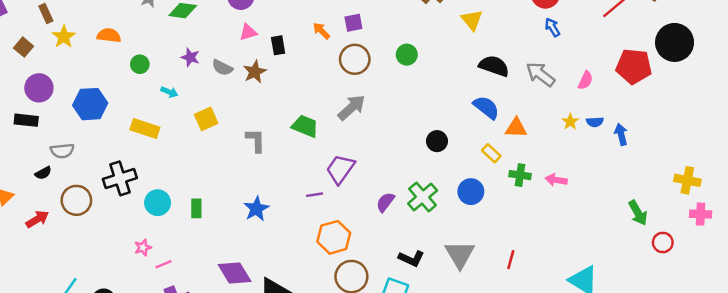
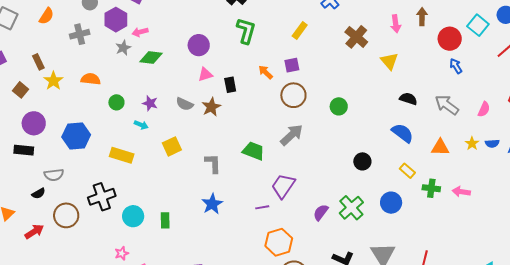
green circle: (407, 55) -> (339, 106), moved
purple star: (190, 57) -> (150, 103), moved
black semicircle: (494, 66) -> (408, 99), size x0.7
orange triangle: (516, 128) -> (440, 147), moved
blue star: (256, 209) -> (212, 204), moved

